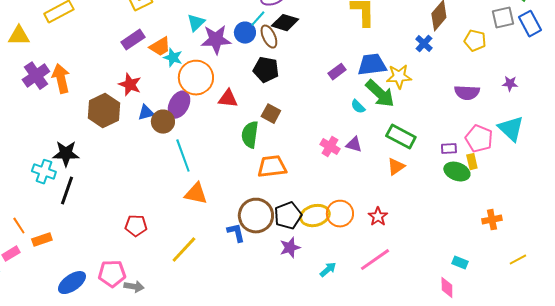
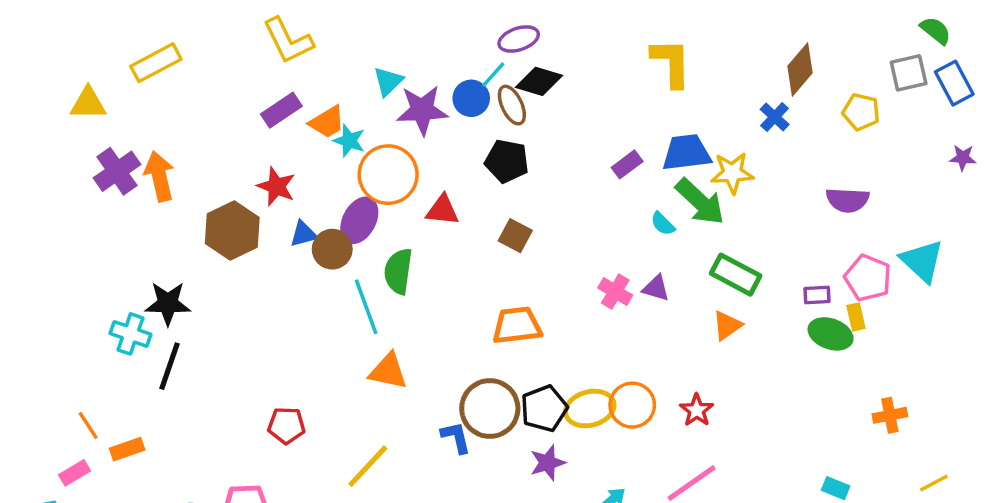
purple star: (510, 84) -> (963, 158), moved
green semicircle: (250, 135) -> (398, 271), moved

